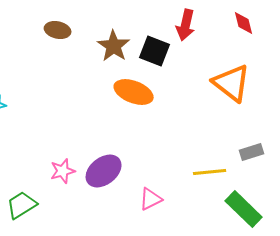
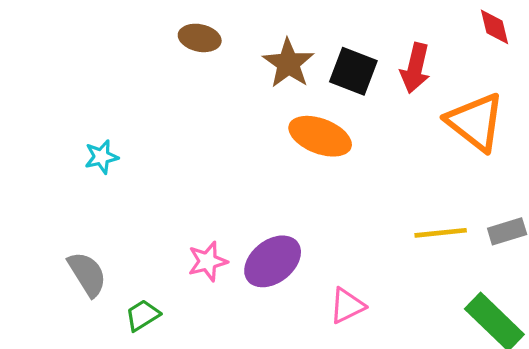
red arrow: (186, 25) -> (415, 68), moved
yellow line: (210, 172) -> (441, 233), moved
green trapezoid: (22, 205) -> (143, 315), size x0.7

